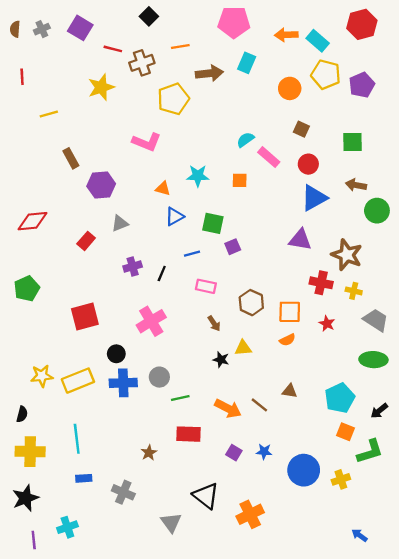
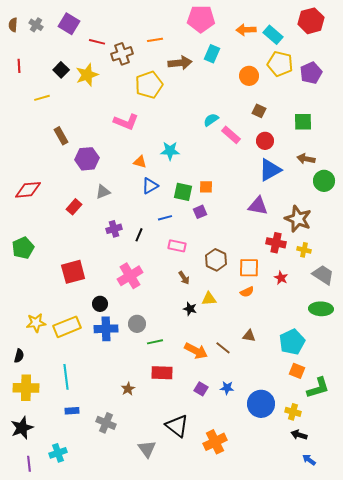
black square: (149, 16) -> (61, 70), moved
gray cross: (42, 29) -> (36, 25), turned -32
orange square: (240, 180) -> (206, 187), moved
black arrow: (379, 411) -> (299, 435), moved, turned 56
yellow cross: (341, 479) -> (293, 412), turned 35

